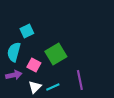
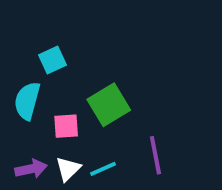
pink square: (34, 65) -> (66, 126), turned -32
purple arrow: (14, 75) -> (31, 169), moved

